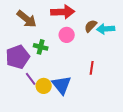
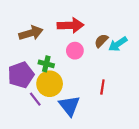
brown arrow: (27, 19) -> (31, 33), turned -55
cyan arrow: (106, 29) -> (118, 44), turned -30
yellow circle: (44, 86) -> (50, 84), moved, size x1.5

